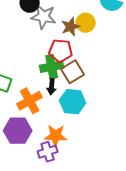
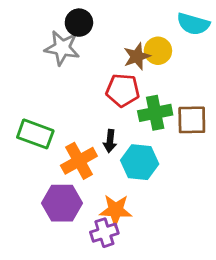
gray star: (44, 17) -> (62, 48), moved
green cross: (52, 67) -> (155, 113), moved
brown square: (73, 72) -> (192, 120), moved, turned 30

